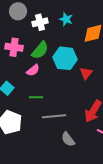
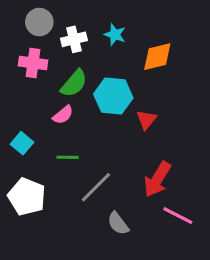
pink cross: (14, 47) -> (33, 63), moved
gray line: (54, 116) -> (96, 187), turned -40

